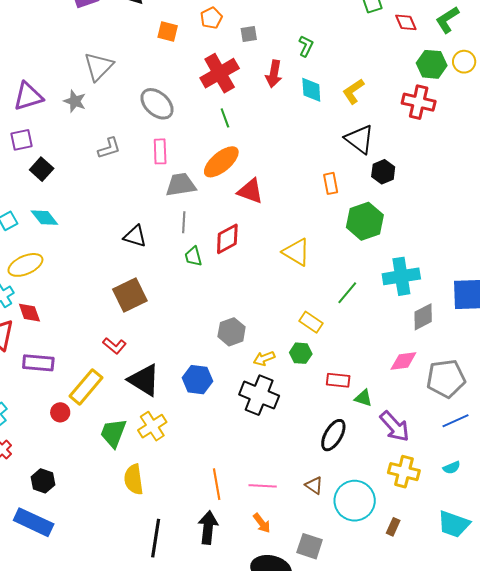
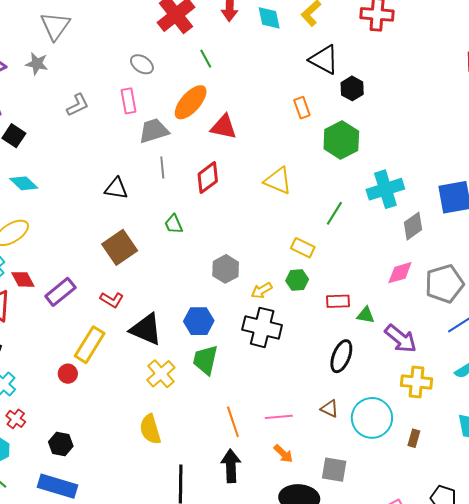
gray ellipse: (157, 104) -> (142, 64), moved, size x0.7
green line: (225, 118) -> (206, 59), moved
green trapezoid: (193, 256) -> (174, 224), moved
purple rectangle: (38, 363) -> (60, 292), moved, turned -36
green trapezoid: (113, 433) -> (205, 360), moved

